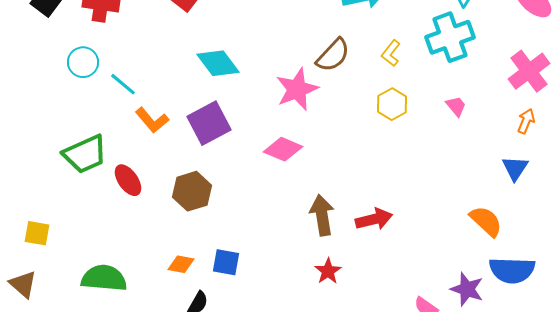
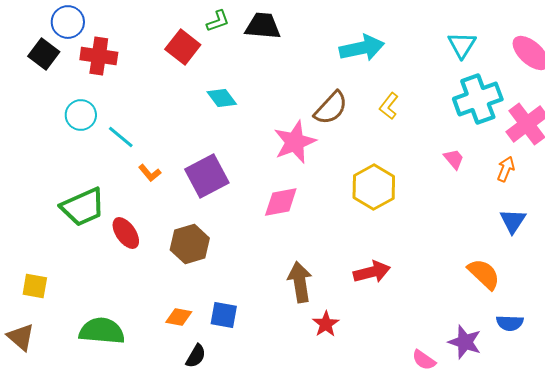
cyan cross: (450, 37) -> (478, 99), moved
cyan diamond: (218, 63) -> (222, 98), moved, size x0.7
yellow hexagon: (392, 104) -> (374, 187), moved, size x1.4
orange L-shape: (152, 120) -> (150, 173), size x0.7
orange arrow: (526, 121) -> (506, 169), moved
pink diamond: (283, 149) -> (281, 202), turned -33
brown arrow: (322, 215) -> (300, 282), moved
blue semicircle: (512, 270) -> (510, 323), size x0.6

